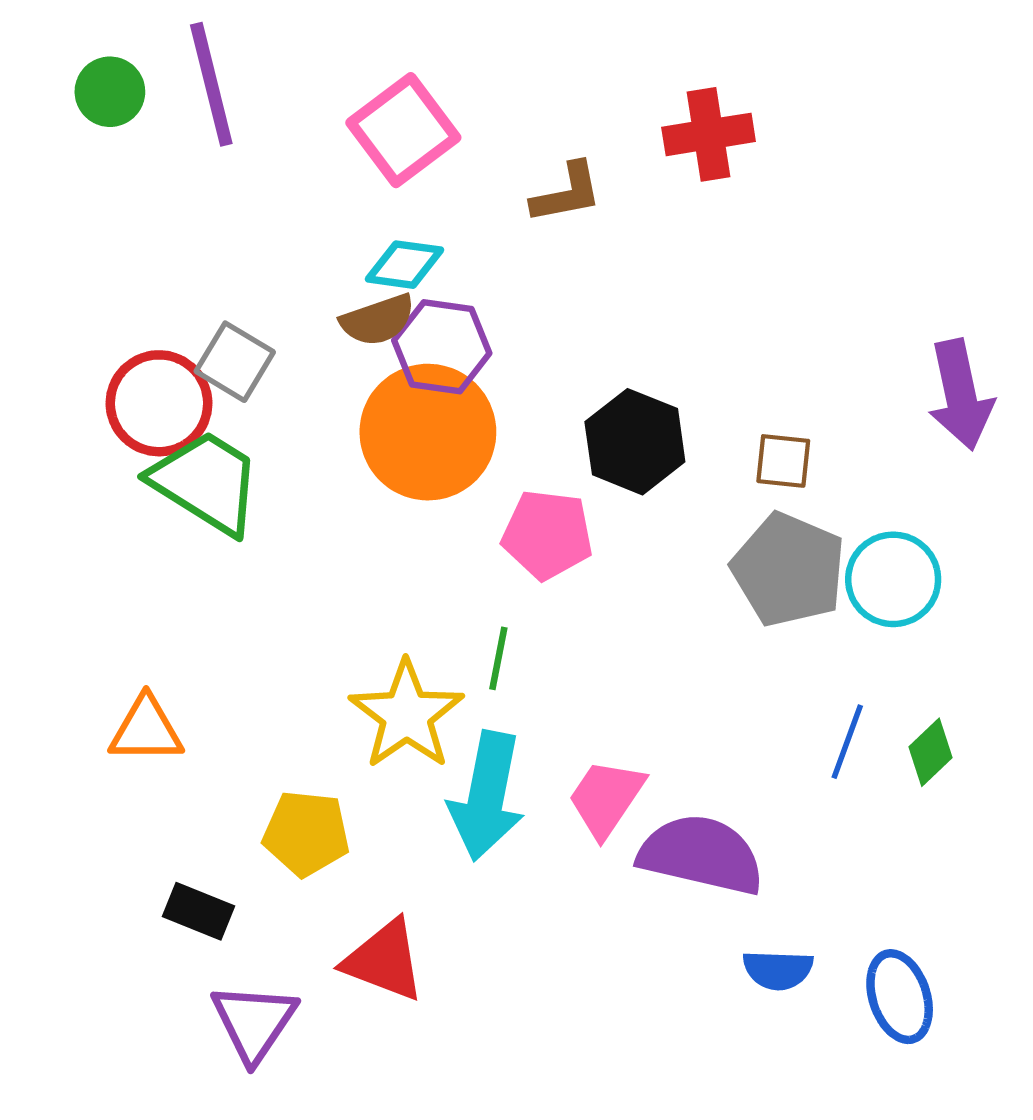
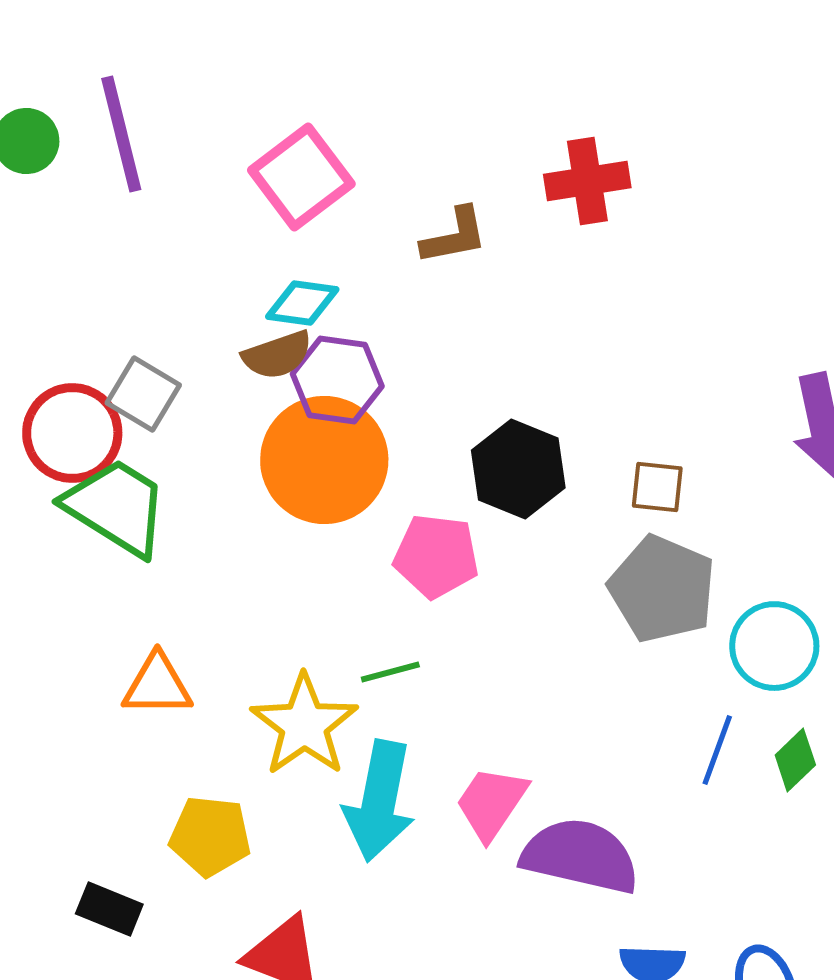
cyan circle: (893, 579) -> (774, 646), moved
green line: (498, 658) -> (390, 672), turned 64
orange triangle: (146, 730) -> (157, 685), moved

